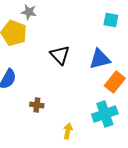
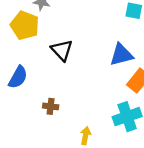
black triangle: (60, 55) -> (62, 50), moved

